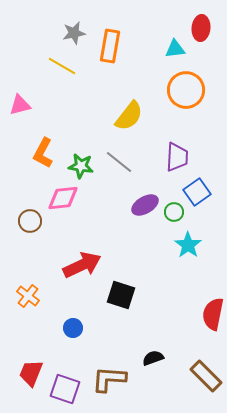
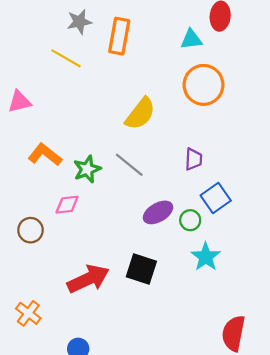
orange L-shape: (43, 153) -> (45, 155), turned 100
purple trapezoid: (177, 157) -> (194, 159), size x0.7
green star: (81, 166) -> (87, 169), turned -30
pink diamond: (63, 198) -> (67, 205), size x0.7
black square: (121, 295) -> (141, 269), moved

